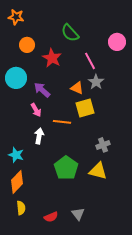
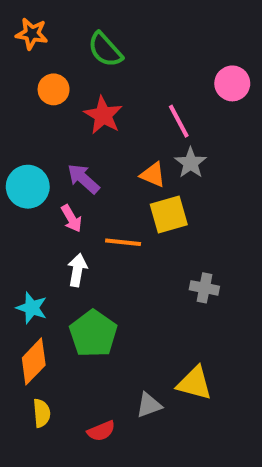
green semicircle: (70, 33) -> (105, 50), moved
cyan circle: (16, 78) -> (28, 187), moved
gray cross: (103, 145) -> (204, 288), turned 32
green pentagon: (66, 168) -> (93, 334), moved
yellow triangle: (98, 171) -> (195, 383), moved
gray triangle: (78, 214) -> (149, 405), moved, turned 48

